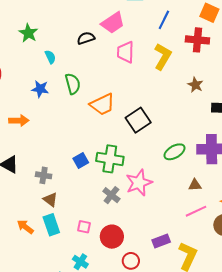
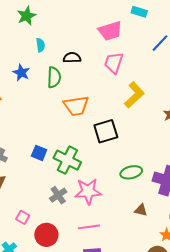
black semicircle: (86, 38) -> (72, 58), moved
yellow L-shape: (163, 57) -> (134, 95), moved
blue square: (81, 160) -> (39, 153), turned 35
pink line: (196, 211) -> (89, 227), moved

